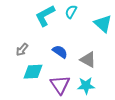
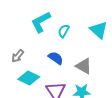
cyan semicircle: (71, 12) -> (64, 31), moved
cyan diamond: (33, 72) -> (29, 78), turned 30

